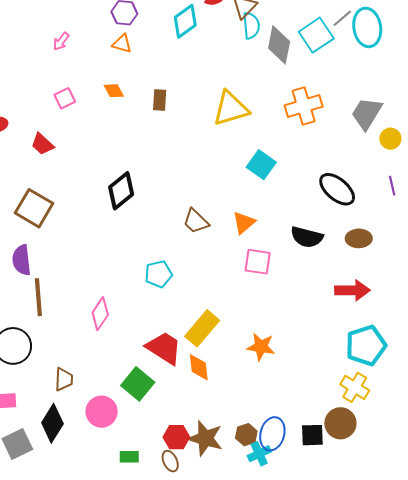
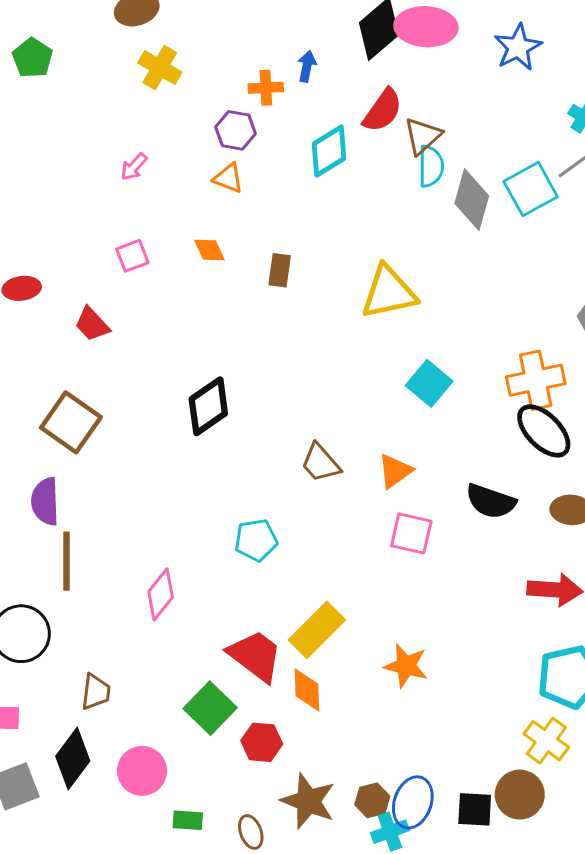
orange cross: (304, 106) -> (536, 380), moved
pink circle: (102, 412) -> (142, 771), moved
red hexagon: (176, 437) -> (262, 742), moved

